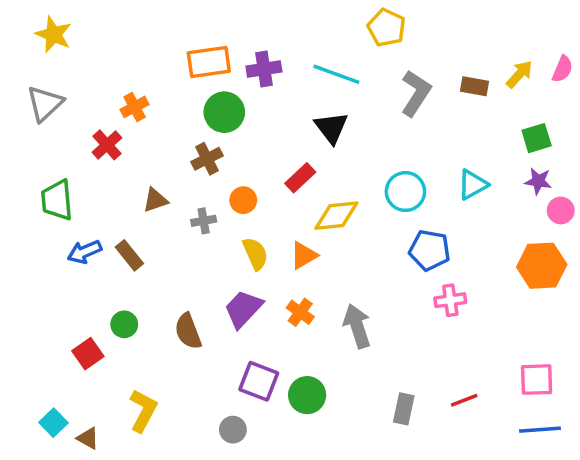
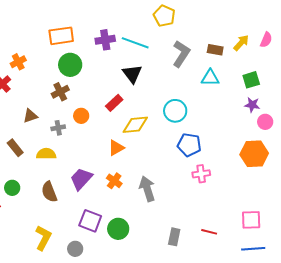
purple cross: (264, 69) -> (105, 40), moved
cyan triangle: (473, 185) -> (210, 78), moved, turned 30
yellow semicircle: (255, 254) -> (46, 154), moved, turned -66
red line: (464, 400) -> (209, 232), turned 35
yellow L-shape: (143, 411) -> (43, 238), moved

